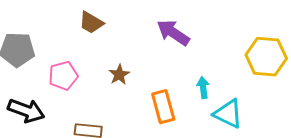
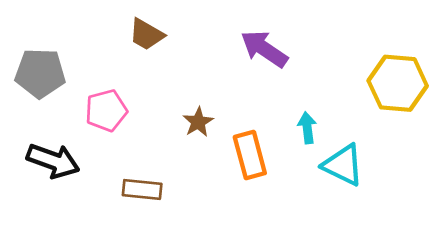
brown star: (119, 75) -> (198, 122), moved

